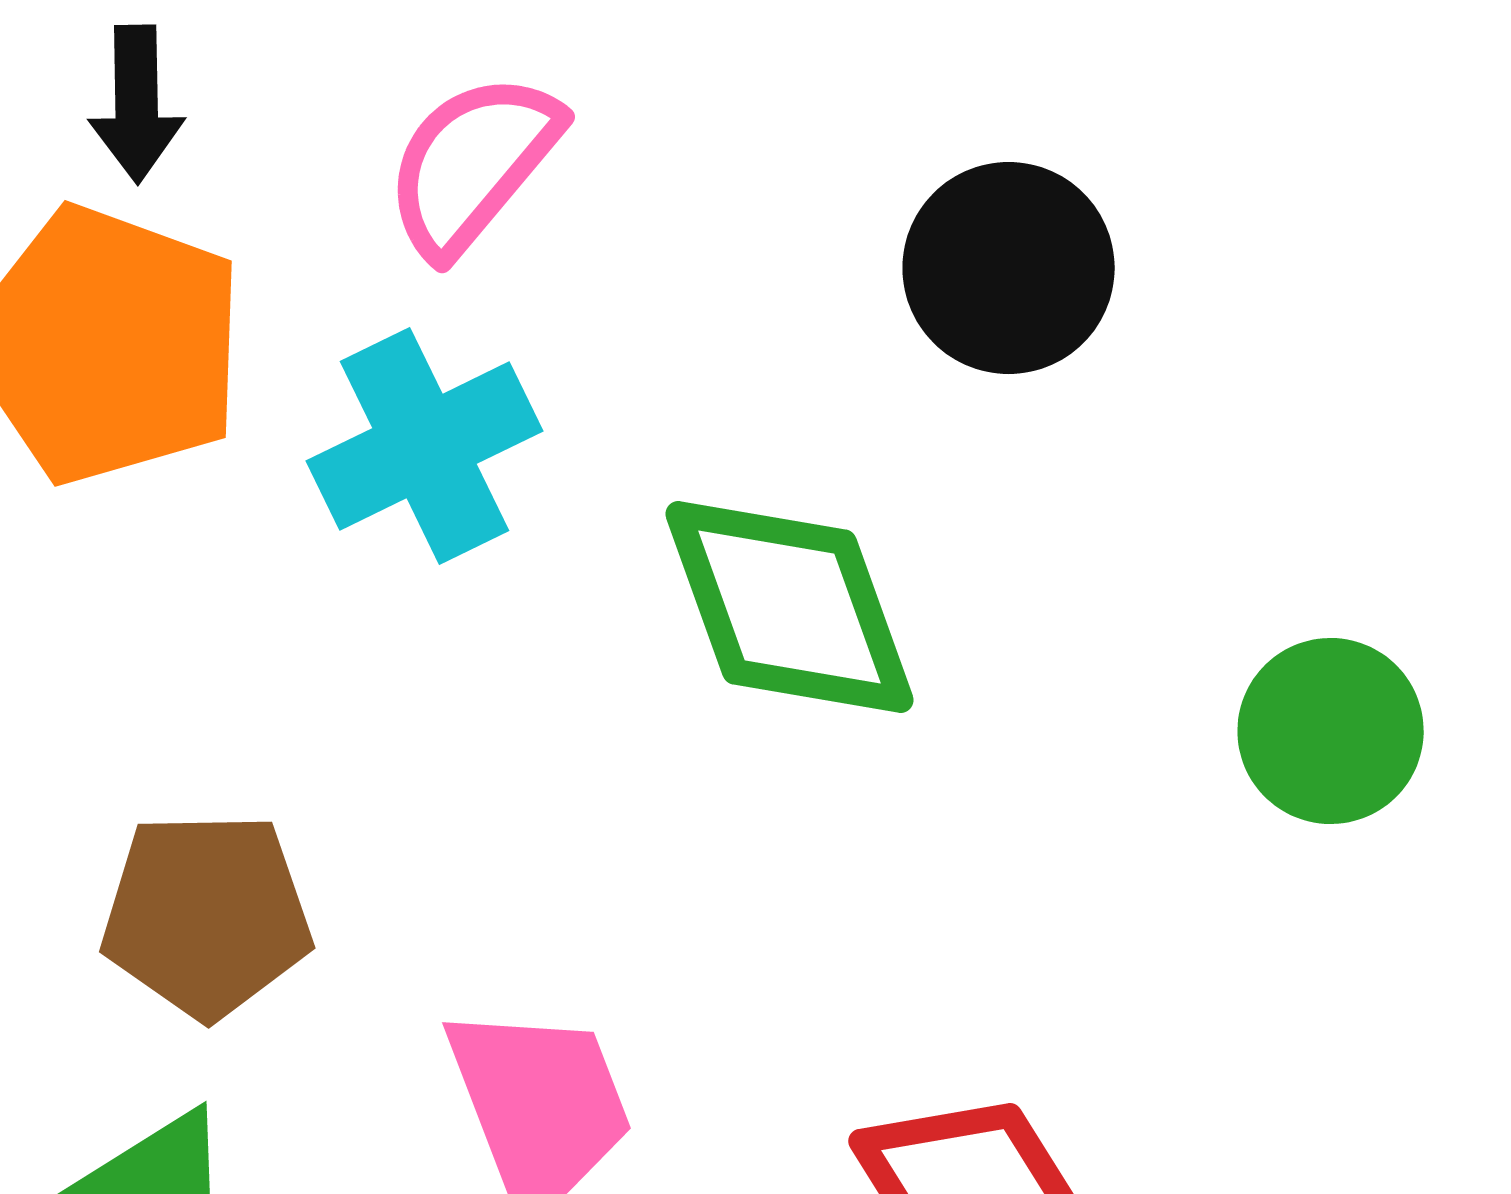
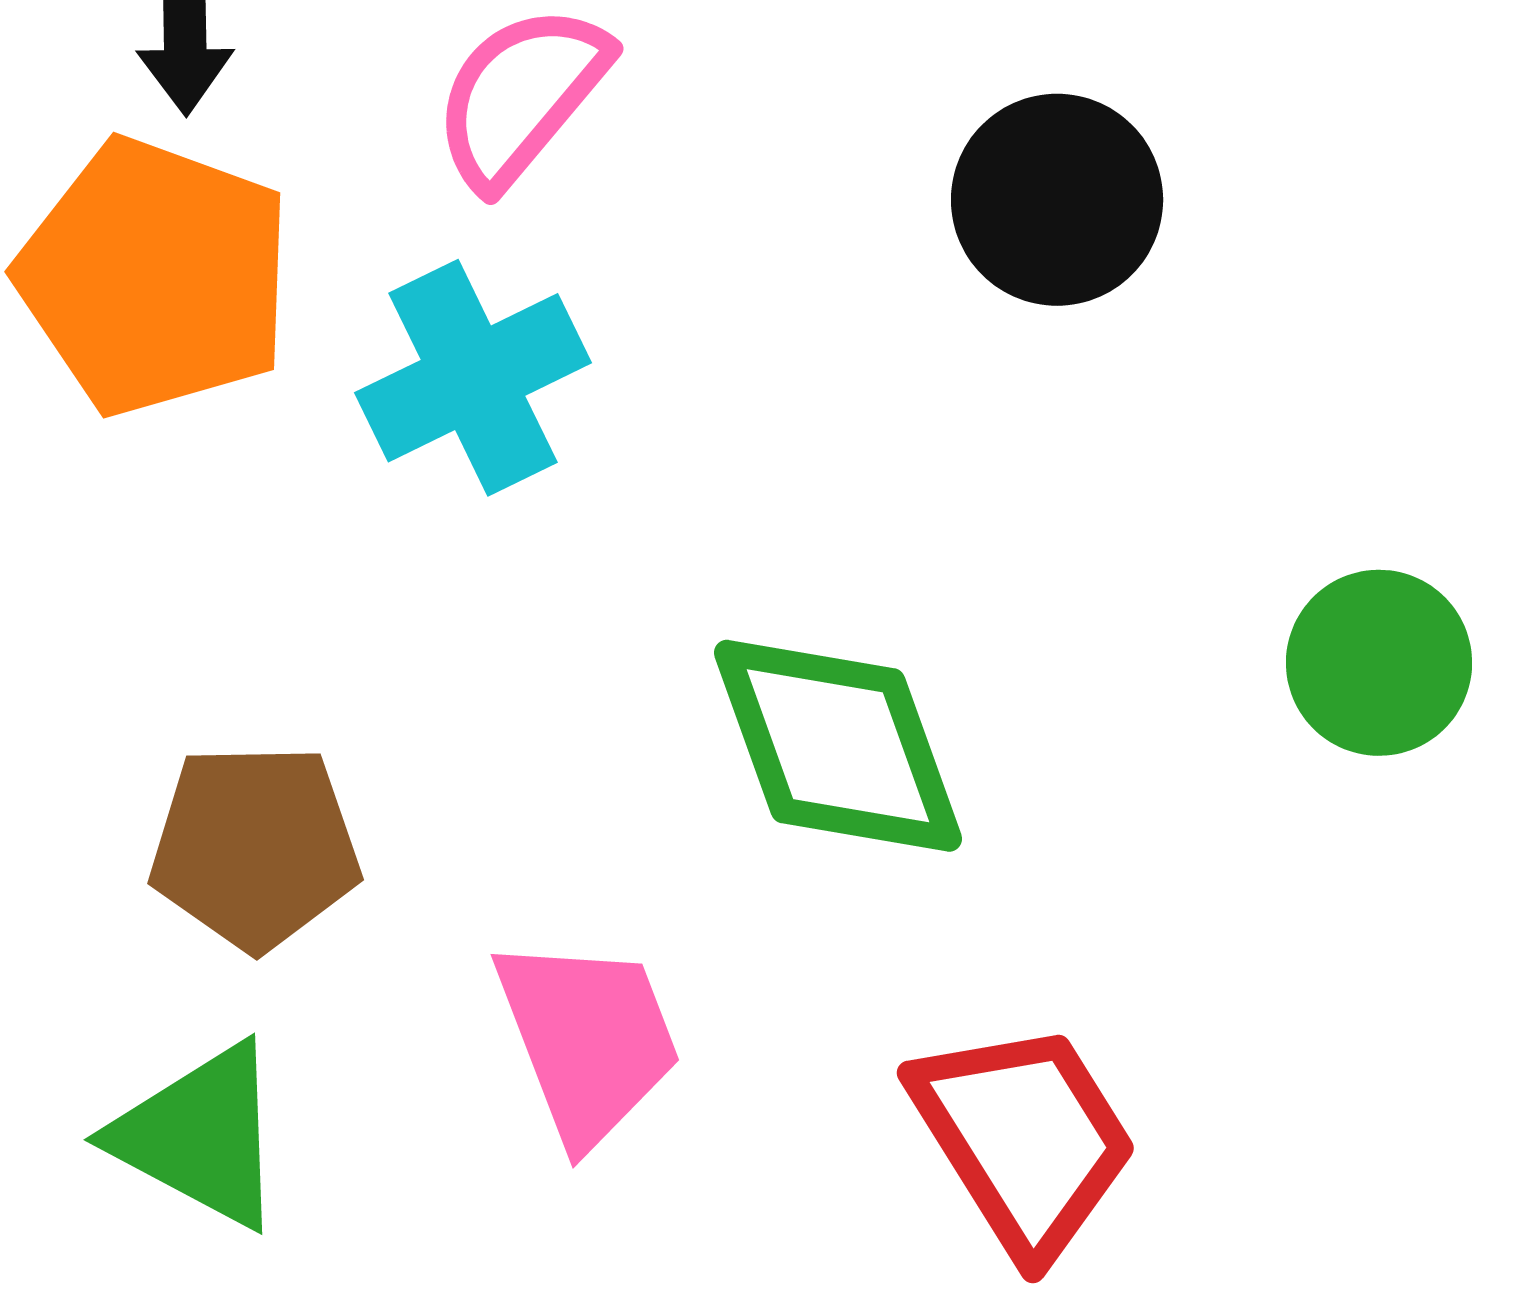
green diamond: (790, 607) -> (838, 746), moved

